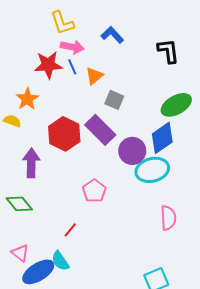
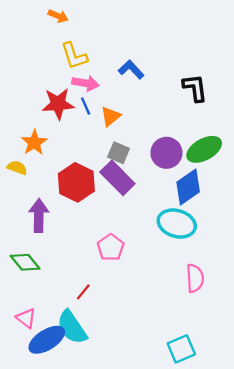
gray square: (114, 100) -> (119, 153), moved
purple circle: (132, 151) -> (166, 153), moved
cyan ellipse: (152, 170) -> (177, 223), turned 32
cyan semicircle: (60, 261) -> (72, 327), size x1.5

